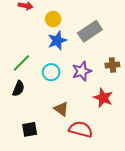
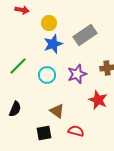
black semicircle: (18, 89) -> (15, 109), moved
black square: (30, 129) -> (44, 133), moved
red semicircle: (81, 129) -> (76, 131), size x0.7

